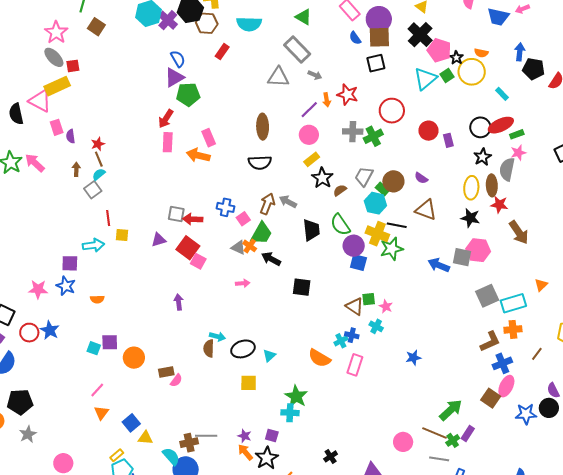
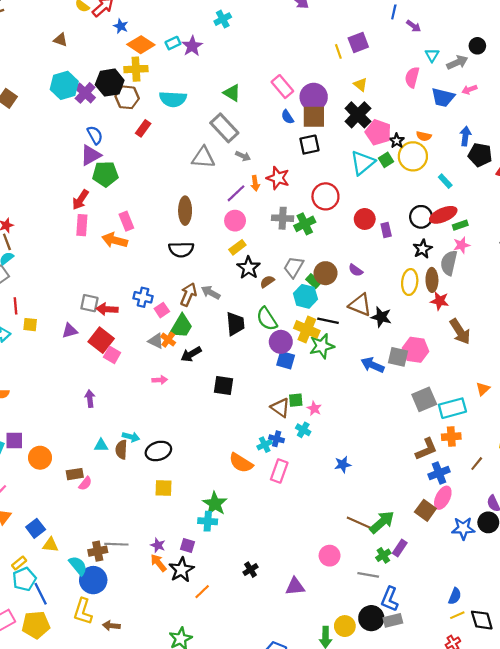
black star: (470, 218) -> (381, 317), moved
black arrow: (271, 259) -> (191, 354), turned -60
cyan triangle: (269, 355) -> (101, 445), moved, turned 40
brown line: (435, 433) -> (360, 523), moved

